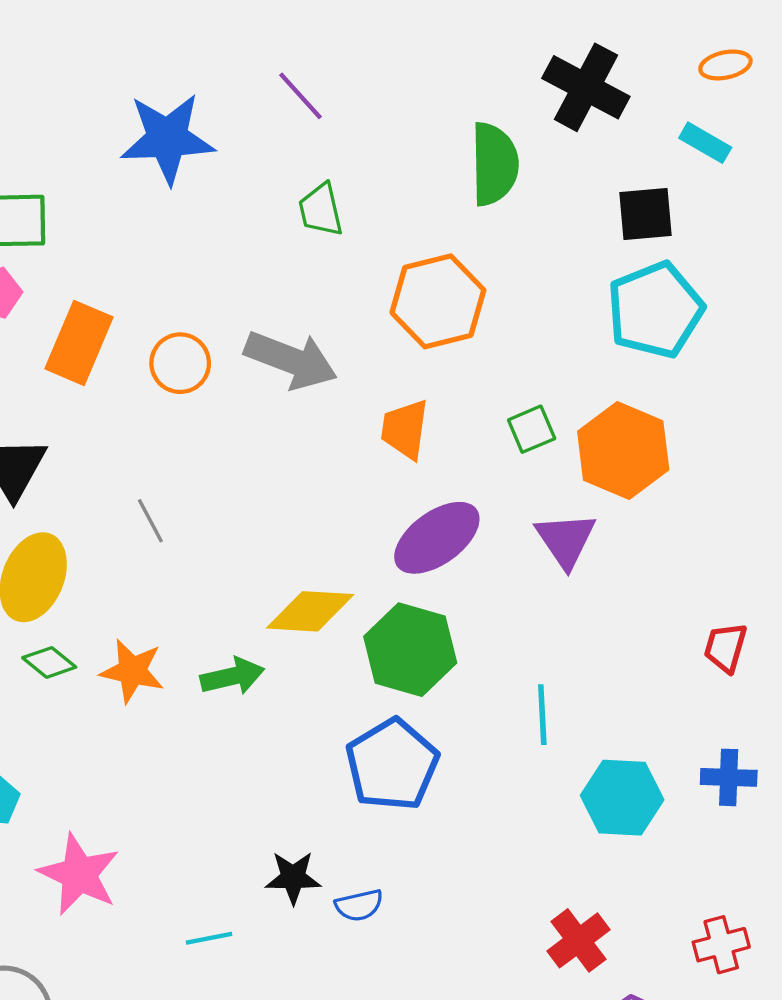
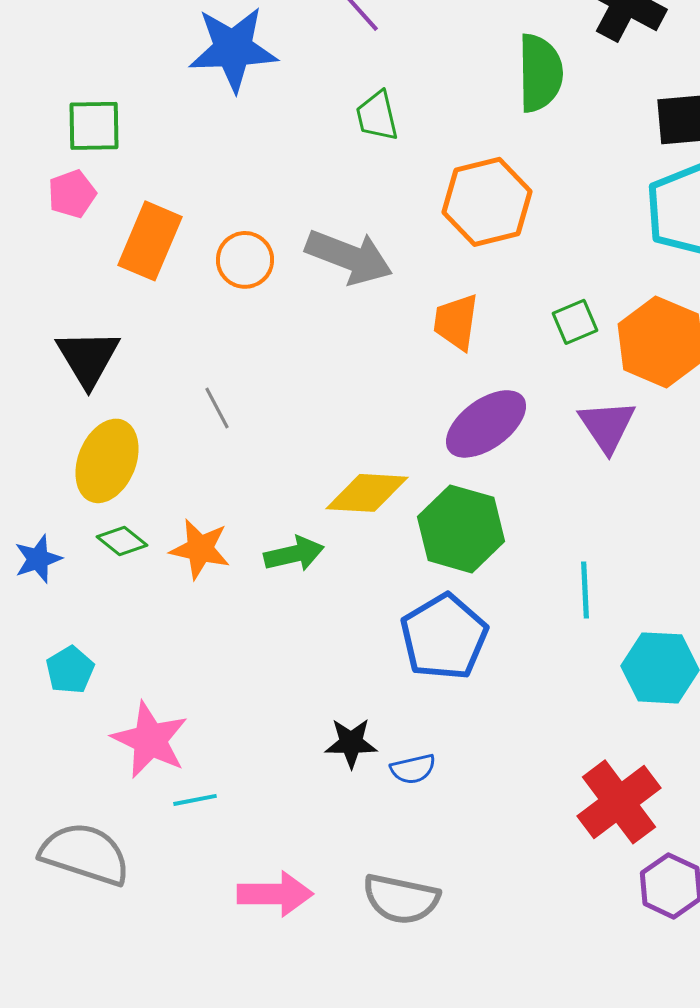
cyan line: (209, 938) -> (195, 800), moved
red cross: (578, 940) -> (619, 802), size x1.4

